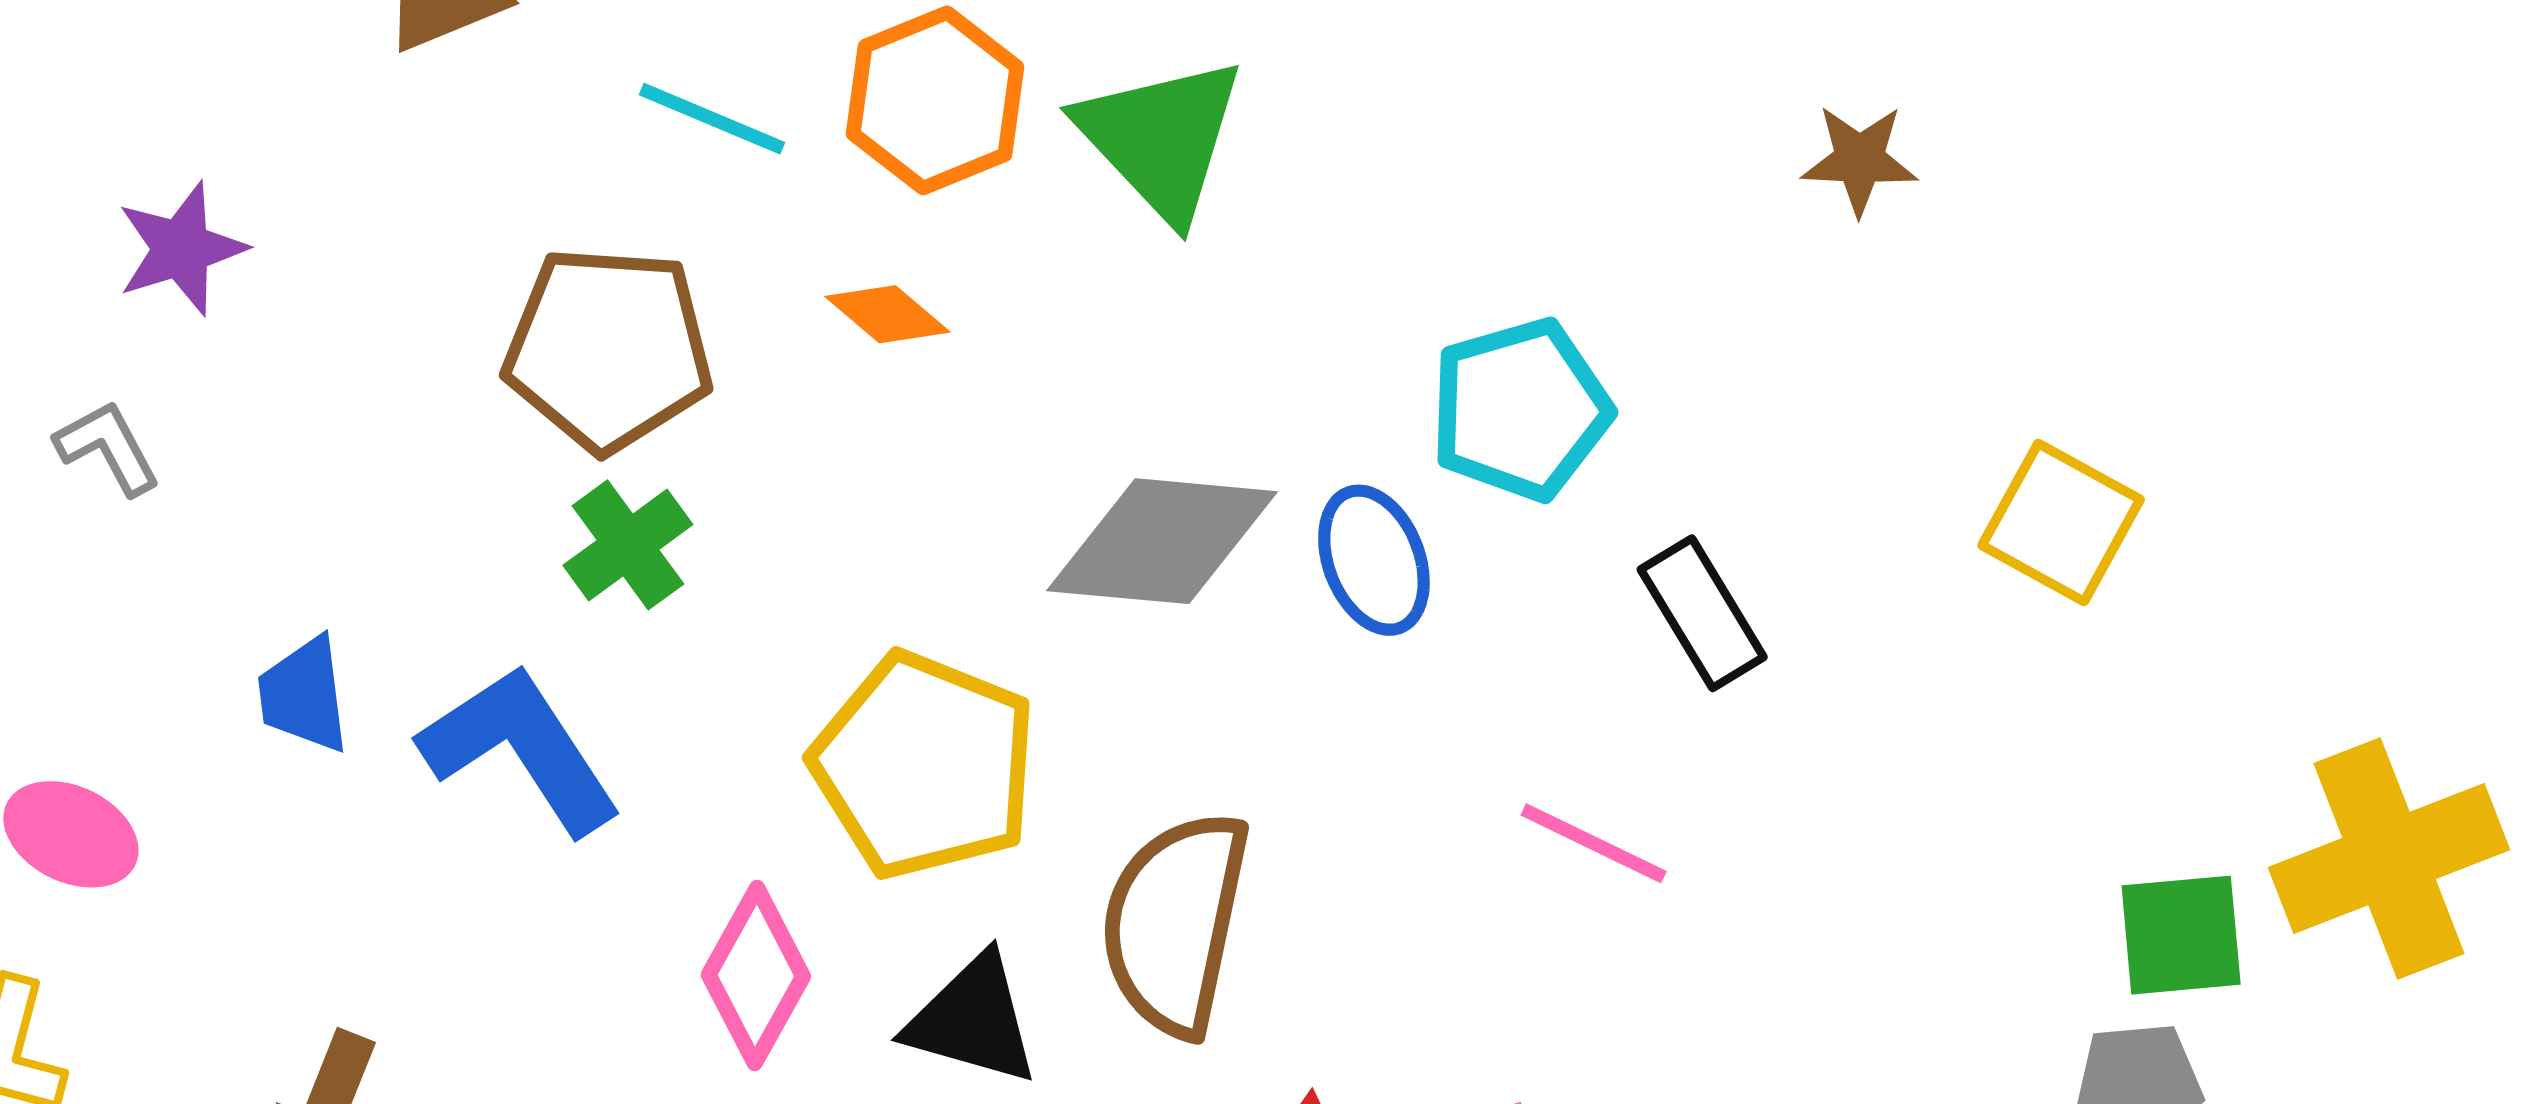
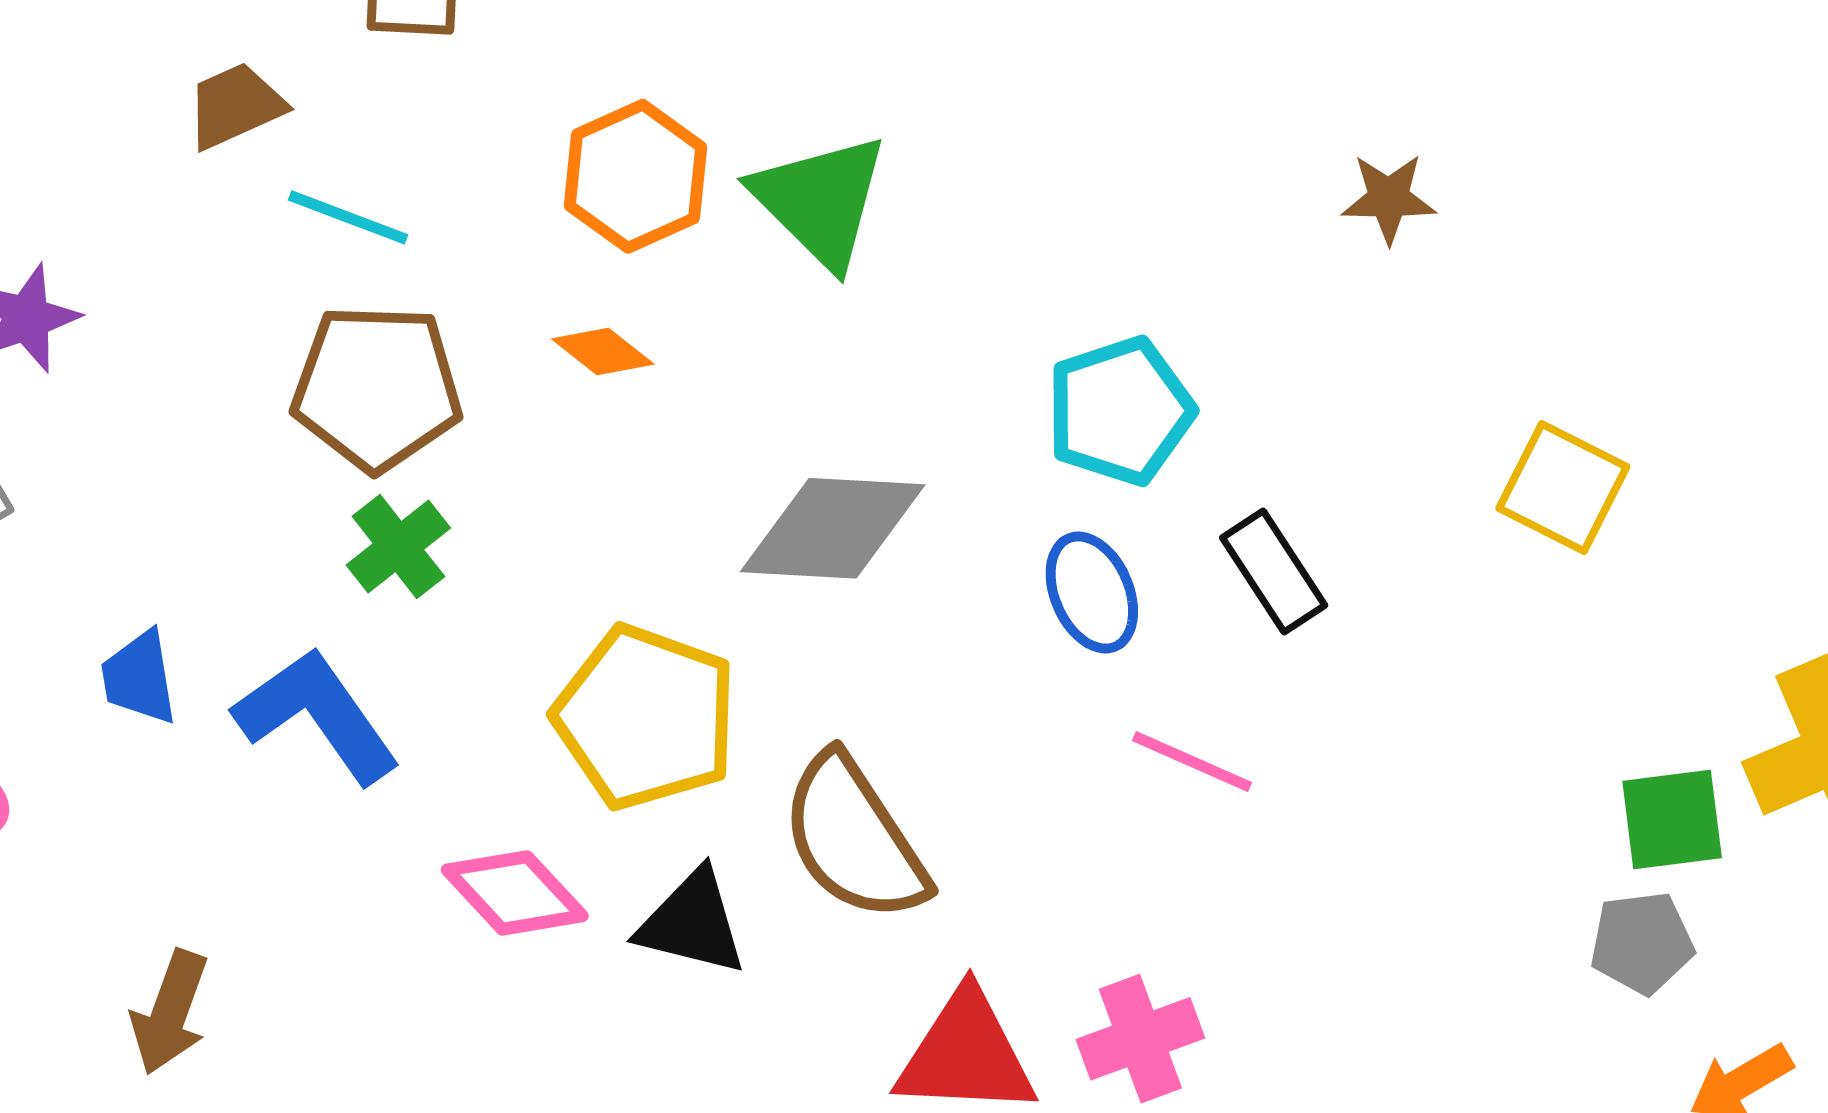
cyan line: (712, 119) -> (348, 217), moved
blue ellipse: (1374, 560) -> (1092, 593), moved
brown semicircle: (1175, 923) -> (854, 838), turned -43
pink diamond: (756, 976) -> (515, 893), turned -70

